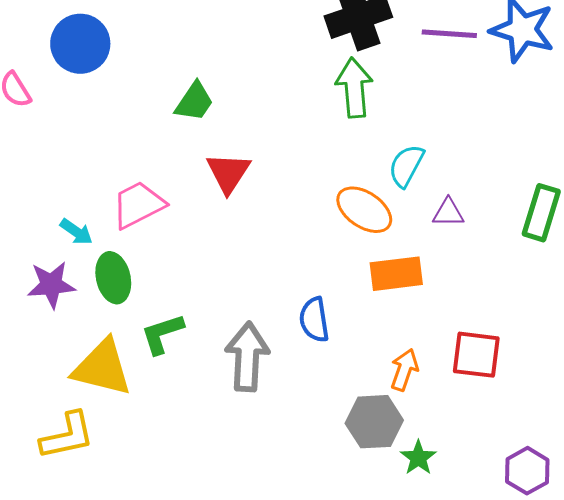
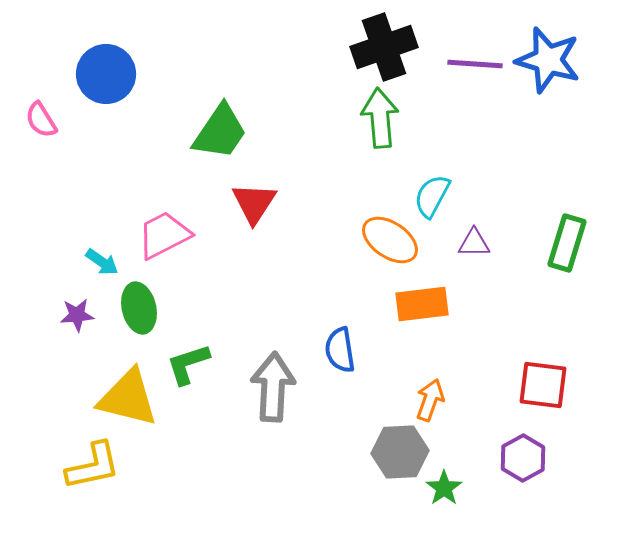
green trapezoid: (194, 102) -> (220, 132), size x1.4
purple star: (51, 285) -> (77, 315), size x0.7
red square: (476, 355) -> (543, 385), moved
purple hexagon: (527, 471) -> (523, 458), moved

